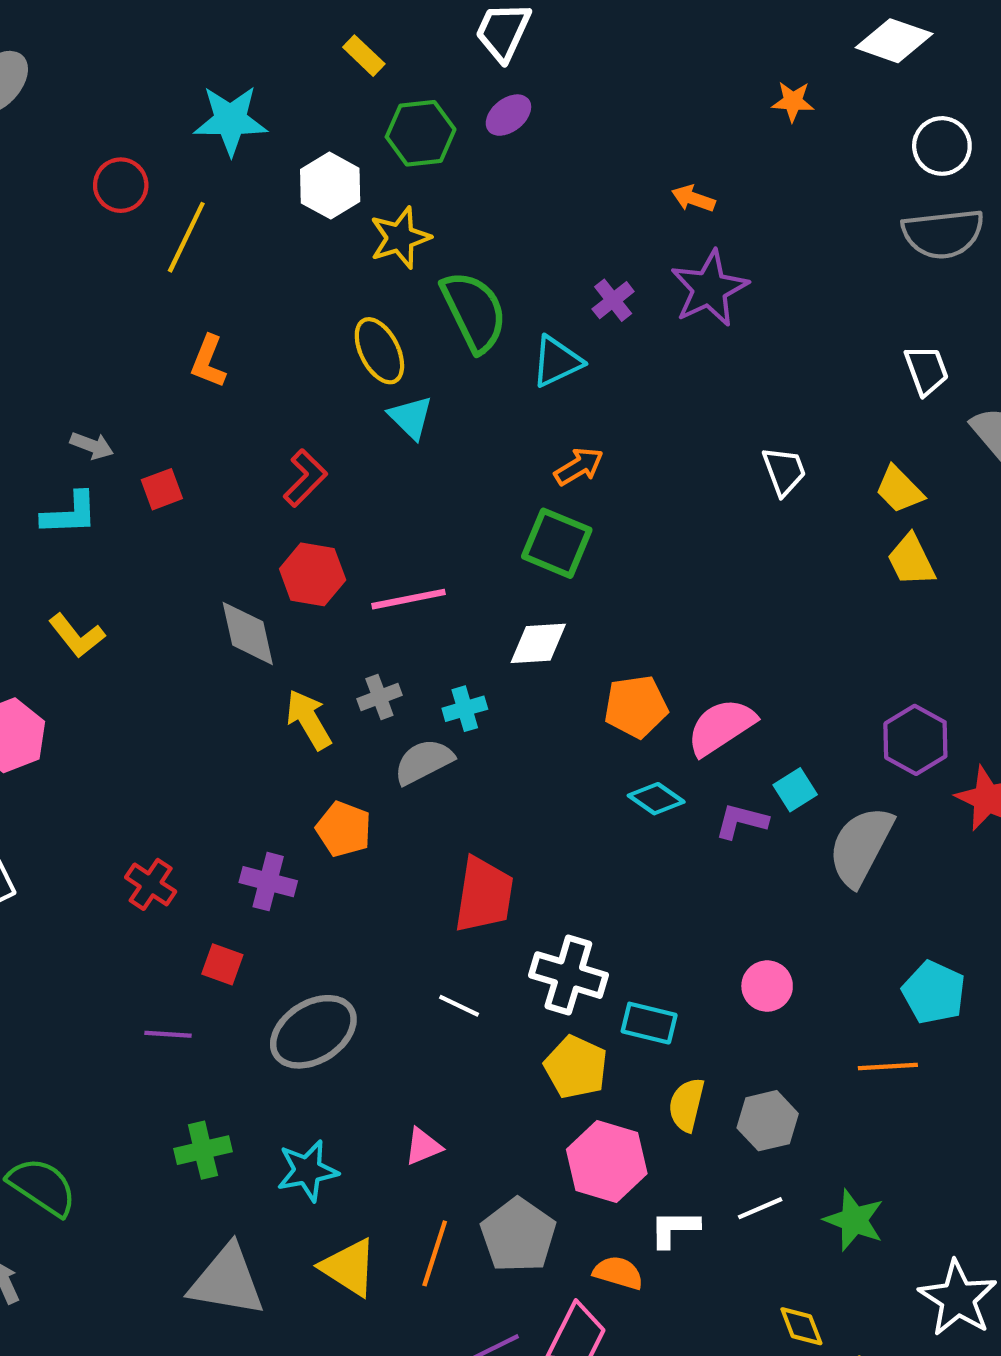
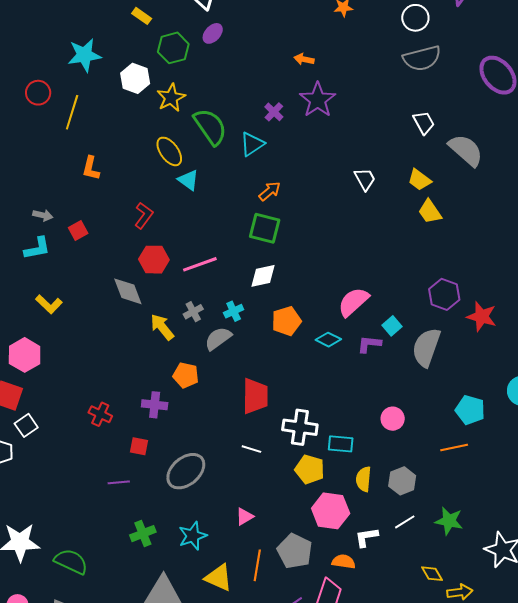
orange pentagon: (636, 707) -> (286, 321), moved

